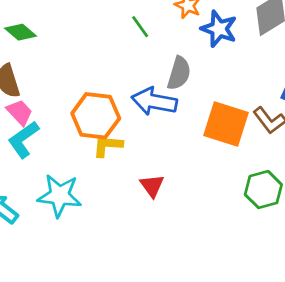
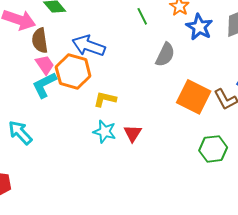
blue arrow: (154, 101) -> (89, 46), moved
orange hexagon: (96, 116) -> (73, 72), moved
cyan star: (60, 196) -> (105, 132), moved, size x0.7

